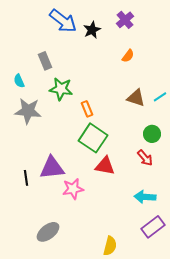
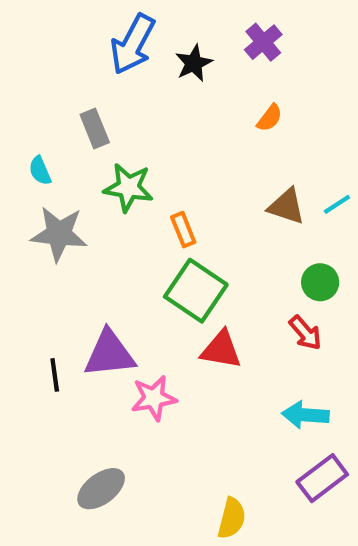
blue arrow: (63, 21) -> (133, 44), turned 80

